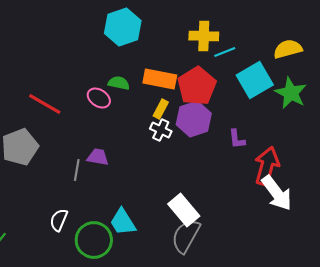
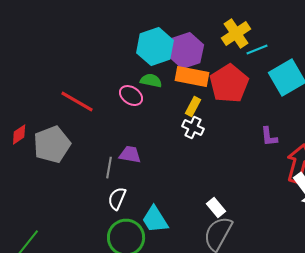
cyan hexagon: (123, 27) -> (155, 47), moved
yellow cross: (204, 36) -> (236, 34), turned -36
purple hexagon: (194, 119) -> (186, 51), moved
white rectangle: (184, 210) -> (216, 208), size x0.6
white semicircle: (59, 220) -> (117, 199), moved

